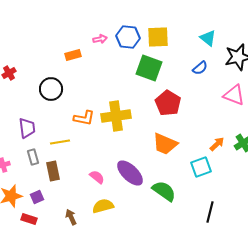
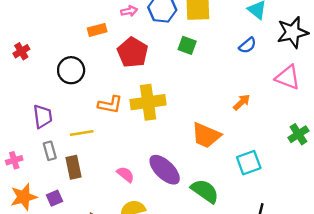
green square: (149, 68) -> (187, 45), size x0.6
red pentagon: (168, 103) -> (133, 52), moved
orange arrow: (217, 144) -> (242, 102), moved

